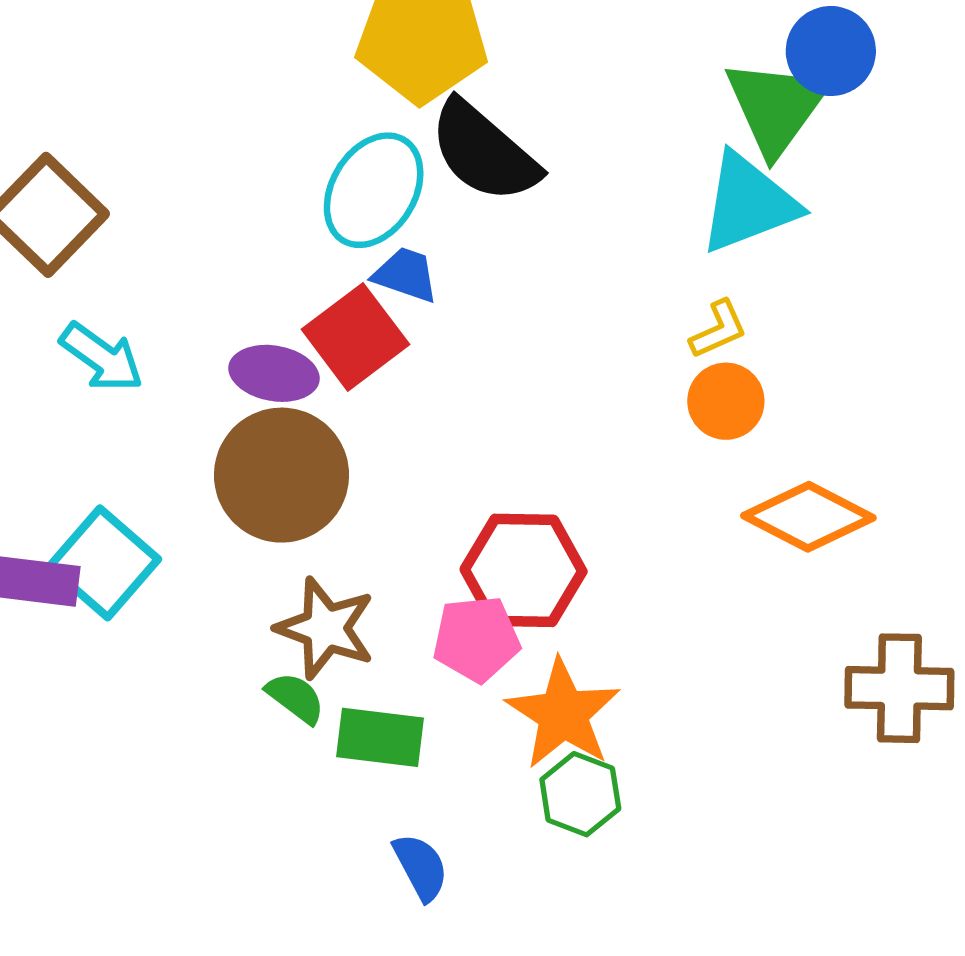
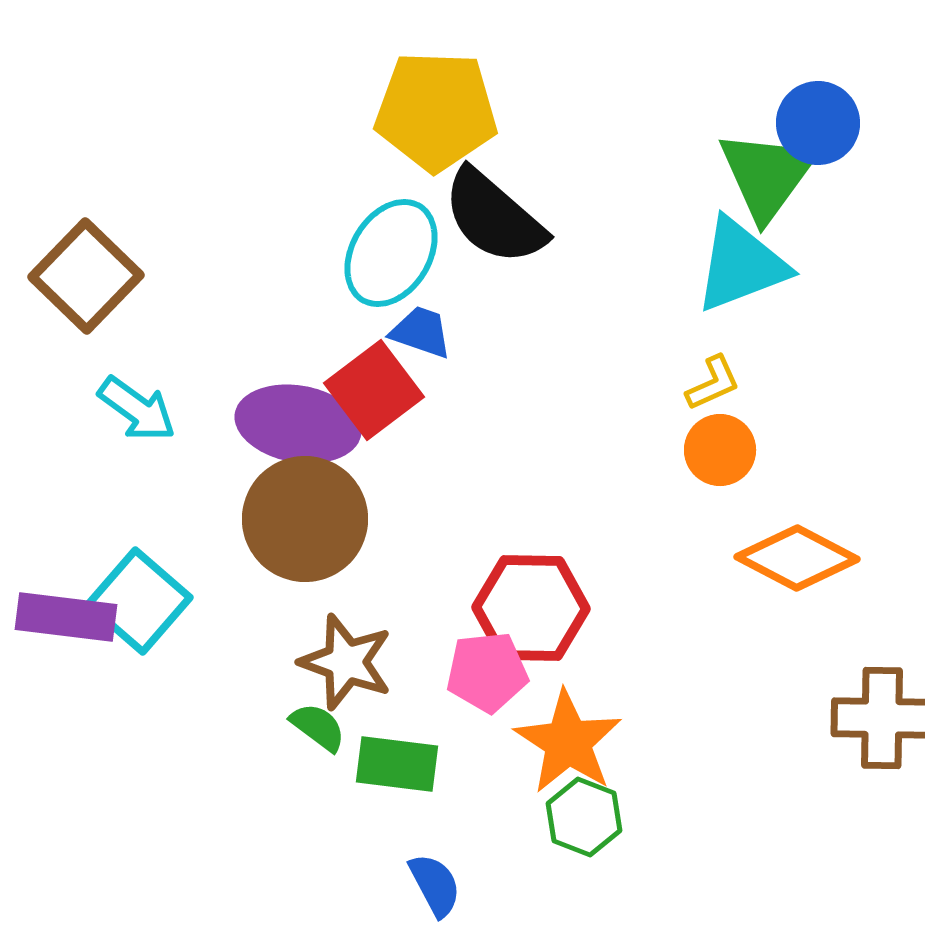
purple ellipse: (274, 373) -> (298, 424), size x1.5

